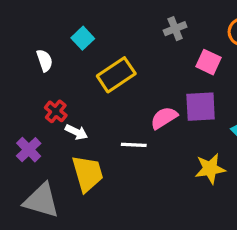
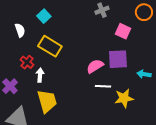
yellow rectangle: (116, 75) -> (50, 46), moved, turned 65
white arrow: (76, 132) -> (40, 75), turned -112
white line: (134, 145) -> (103, 86), moved

